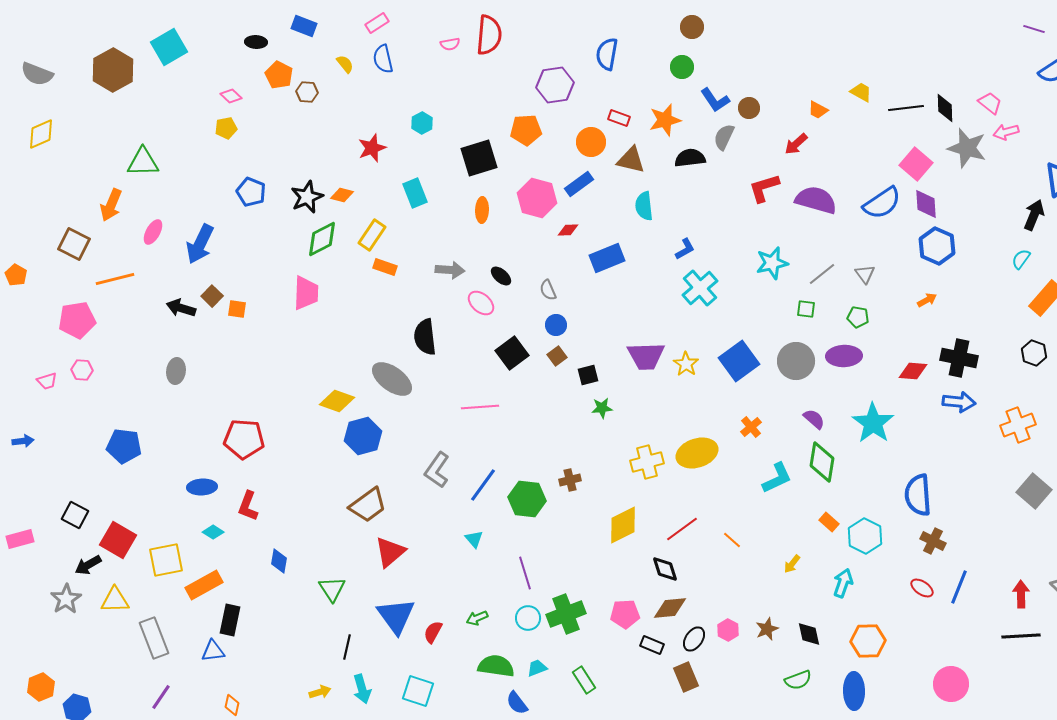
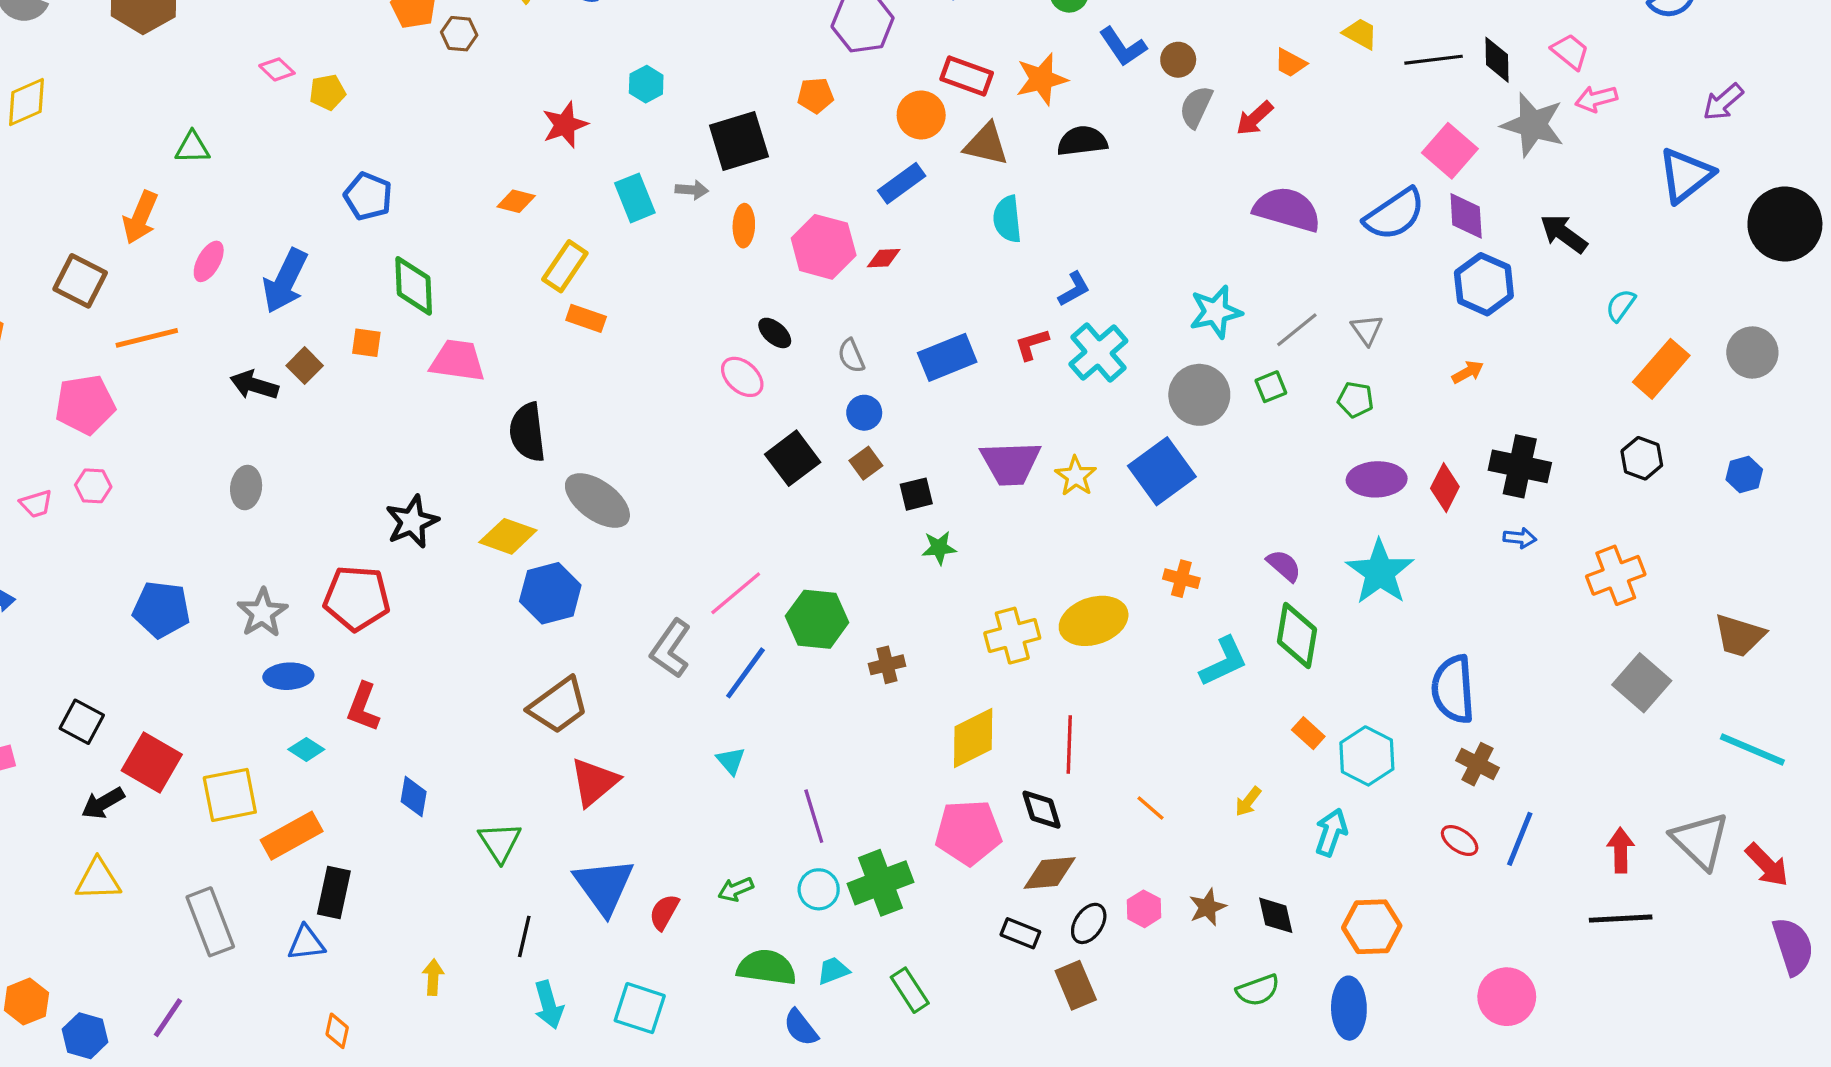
pink diamond: (231, 96) -> (277, 69), moved
red rectangle: (619, 118) -> (967, 76), size x1.4
orange pentagon: (526, 130) -> (815, 95), size x0.7
gray semicircle: (724, 137) -> (1196, 107), moved
green triangle: (143, 162) -> (192, 148), size x0.7
red L-shape: (764, 188) -> (1032, 344), moved, size x0.7
black star: (307, 197) -> (412, 522), moved
pink hexagon: (537, 198) -> (824, 247), moved
black arrow: (1034, 215) -> (1564, 234), moved, turned -76
green diamond: (322, 239) -> (414, 286), moved, turned -66
blue rectangle: (607, 258) -> (947, 357), moved
gray arrow: (450, 270) -> (692, 190), moved, size x0.7
pink trapezoid: (306, 293) -> (458, 361), turned -84
orange square: (237, 309) -> (366, 343), moved
green square: (806, 309) -> (1271, 387), turned -30
black semicircle: (425, 337) -> (527, 432), moved
purple ellipse: (844, 356) -> (1377, 479), moved
gray circle: (796, 361) -> (1199, 395), moved
red diamond: (913, 371) -> (1445, 488), turned -68
blue arrow: (959, 402) -> (1520, 538), size x0.6
pink line: (480, 407) -> (736, 593), moved, turned -36
orange cross: (751, 427) -> (1181, 579), turned -35
green hexagon: (527, 499) -> (817, 619), moved
red line: (682, 529) -> (1069, 745), turned -52
orange line: (732, 540) -> (1151, 808), moved
gray star: (66, 599) -> (262, 613), moved
yellow triangle: (115, 600) -> (98, 880), moved
pink pentagon: (625, 614) -> (968, 832), moved, size x1.4
yellow arrow: (320, 692) -> (433, 977), moved, turned -70
purple line: (161, 697) -> (168, 1018), moved

